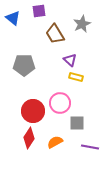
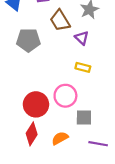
purple triangle: (70, 60) -> (82, 38), moved
gray pentagon: (24, 65) -> (28, 40), moved

